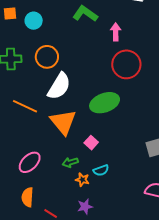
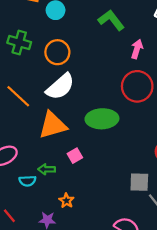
orange triangle: (63, 122) -> (53, 125), turned 36
cyan semicircle: (101, 170) -> (27, 181), moved
orange star: (82, 180) -> (66, 201), moved

